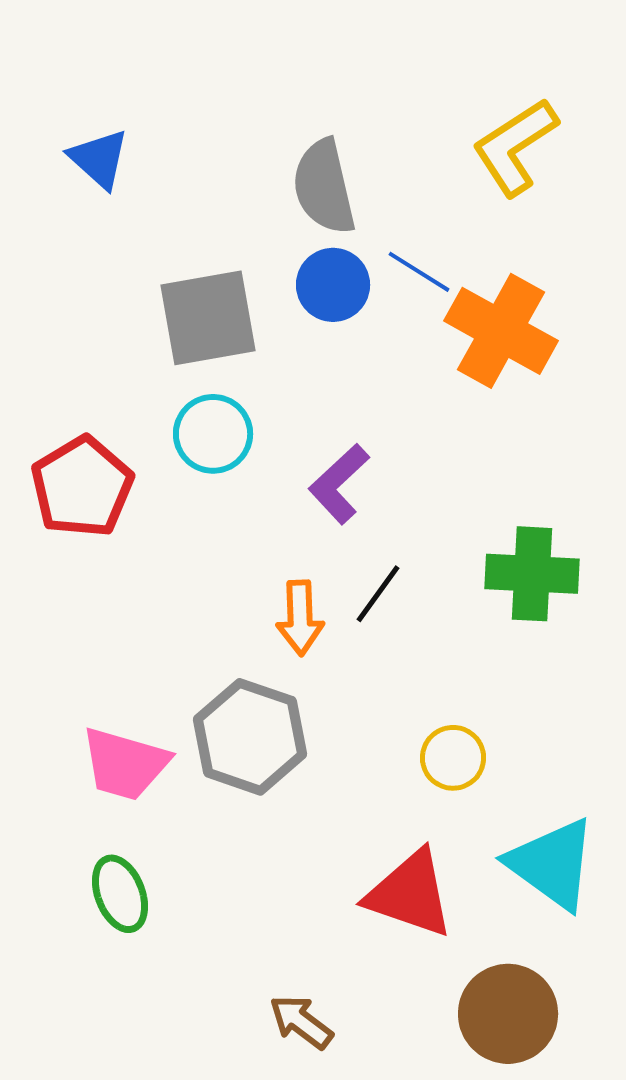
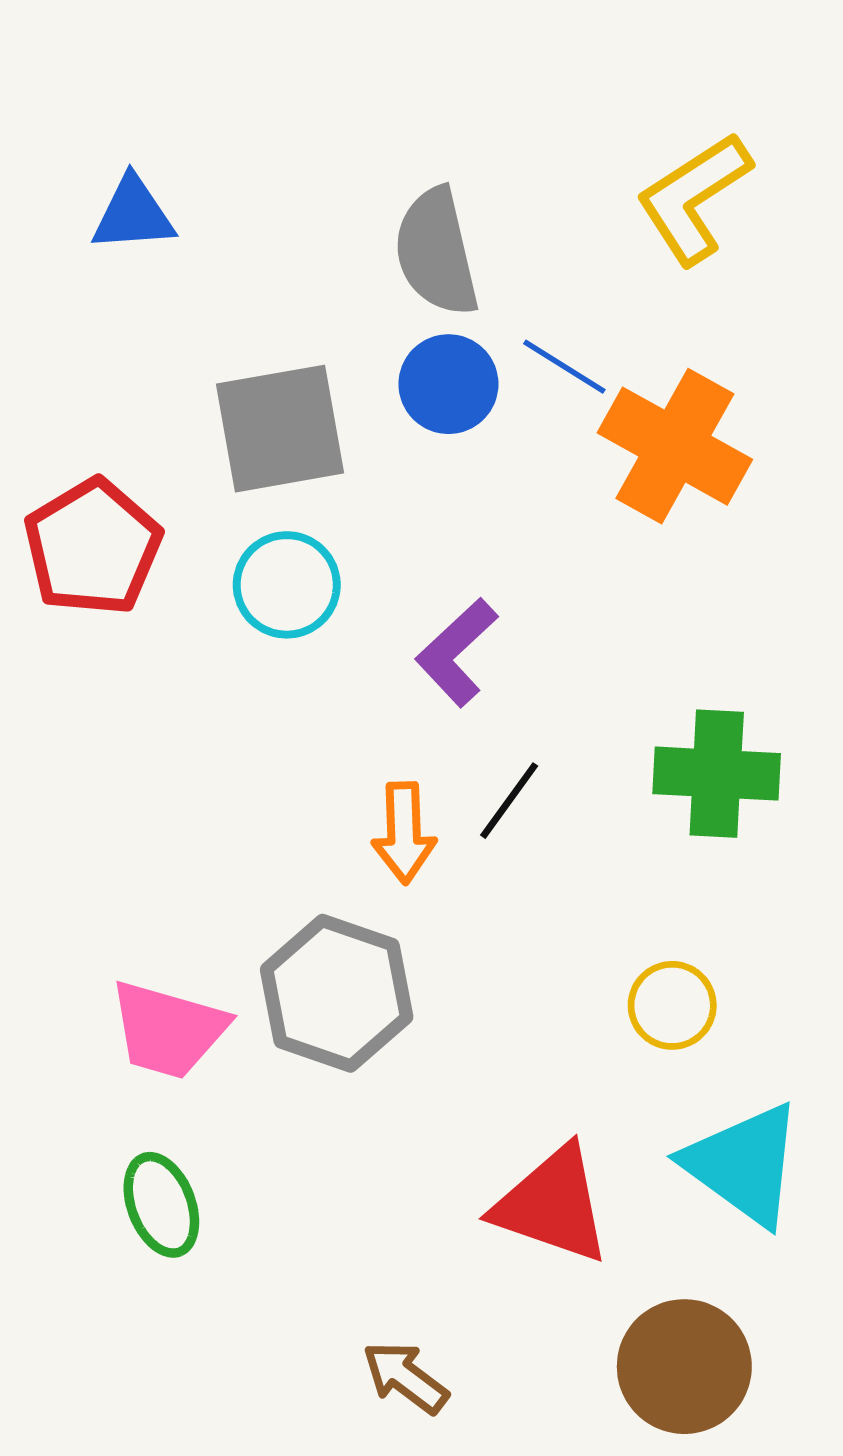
blue triangle: (99, 159) -> (133, 214), turned -46
red pentagon: (82, 487) -> (93, 547), moved
yellow circle: (453, 758) -> (672, 1005), moved

